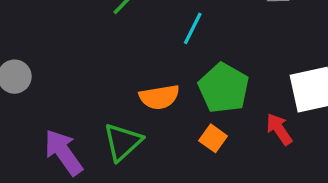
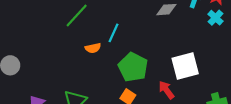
orange semicircle: (159, 97) -> (93, 48), moved, size x0.7

